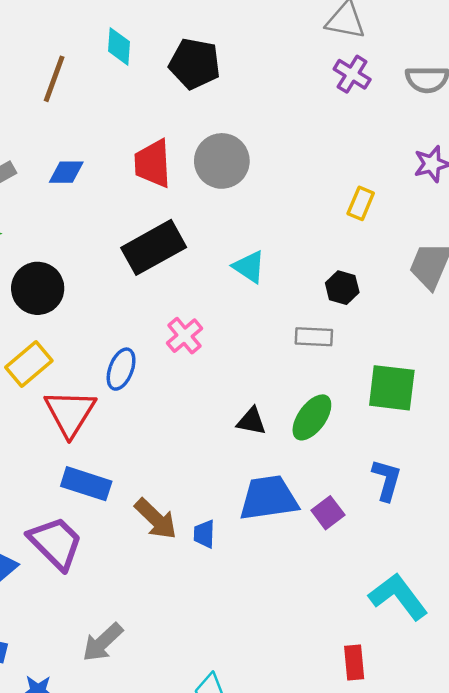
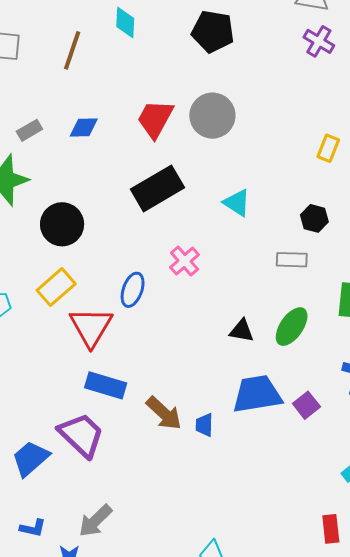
black pentagon: (195, 64) -> (213, 31), moved
red trapezoid: (153, 163) -> (155, 119), turned 33
gray arrow: (103, 642) -> (95, 521), moved

